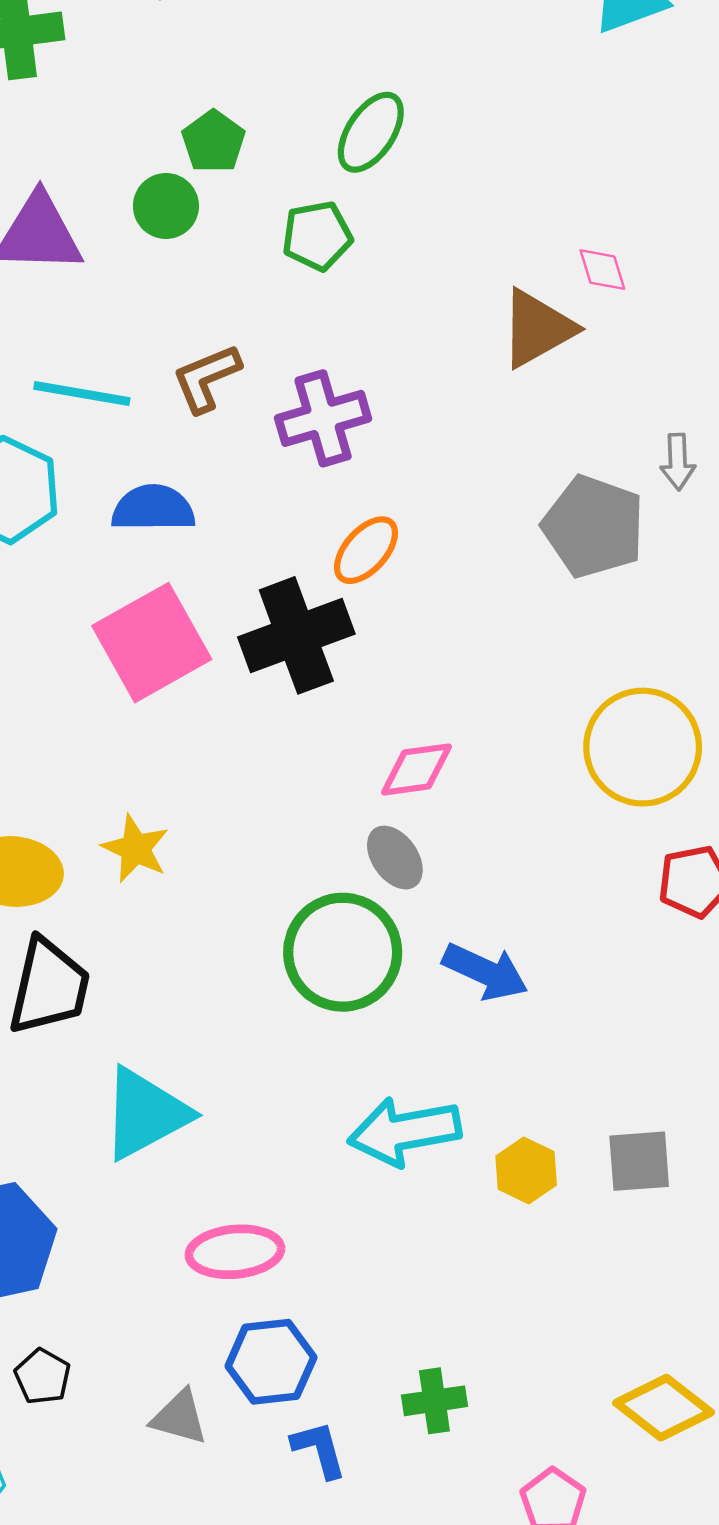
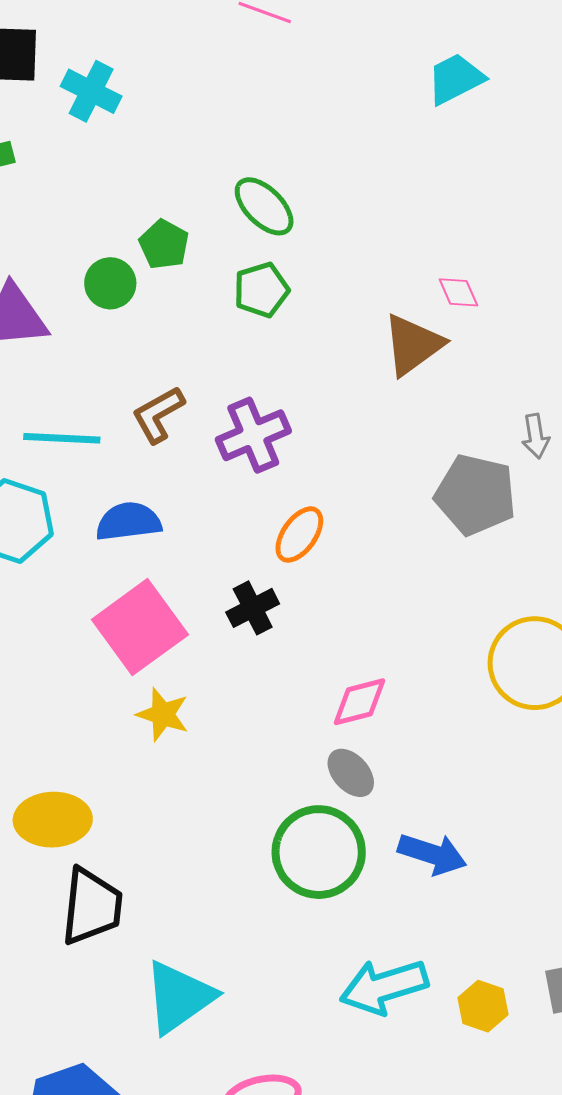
green ellipse: (371, 132) -> (264, 206), turned -72
green pentagon: (213, 142) -> (164, 244), moved
green pentagon: (317, 236) -> (261, 290), moved
black cross: (296, 635) -> (253, 608), size x0.6
yellow star: (135, 849) -> (163, 714), moved

